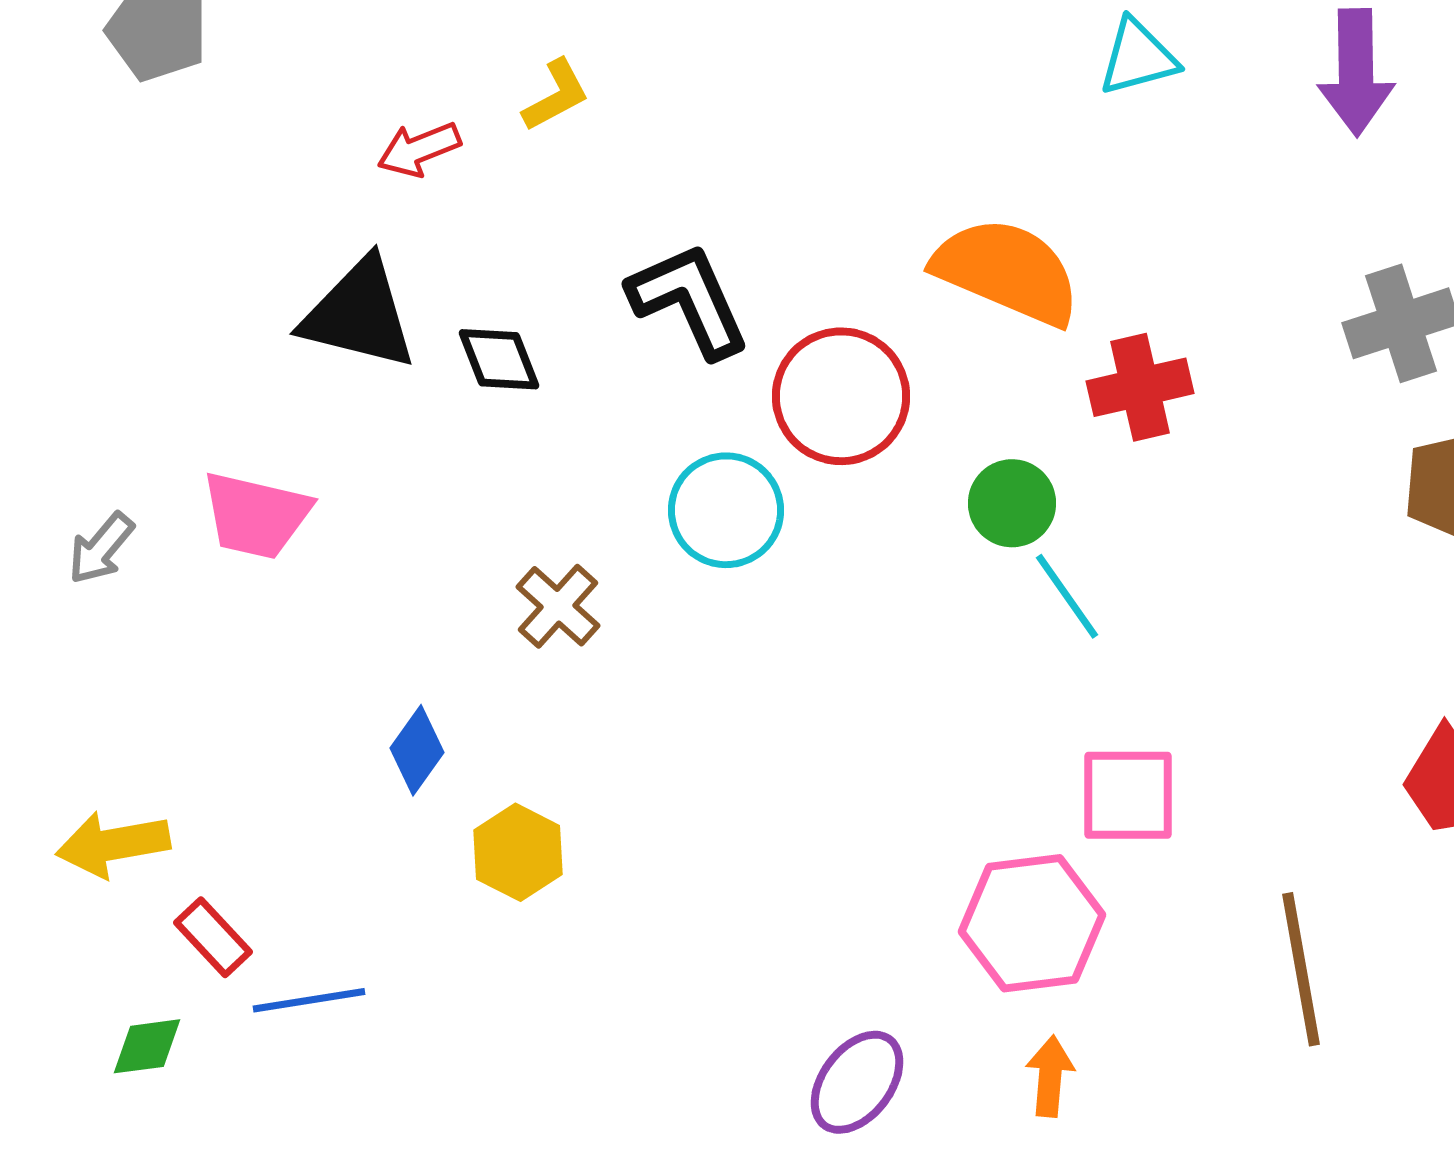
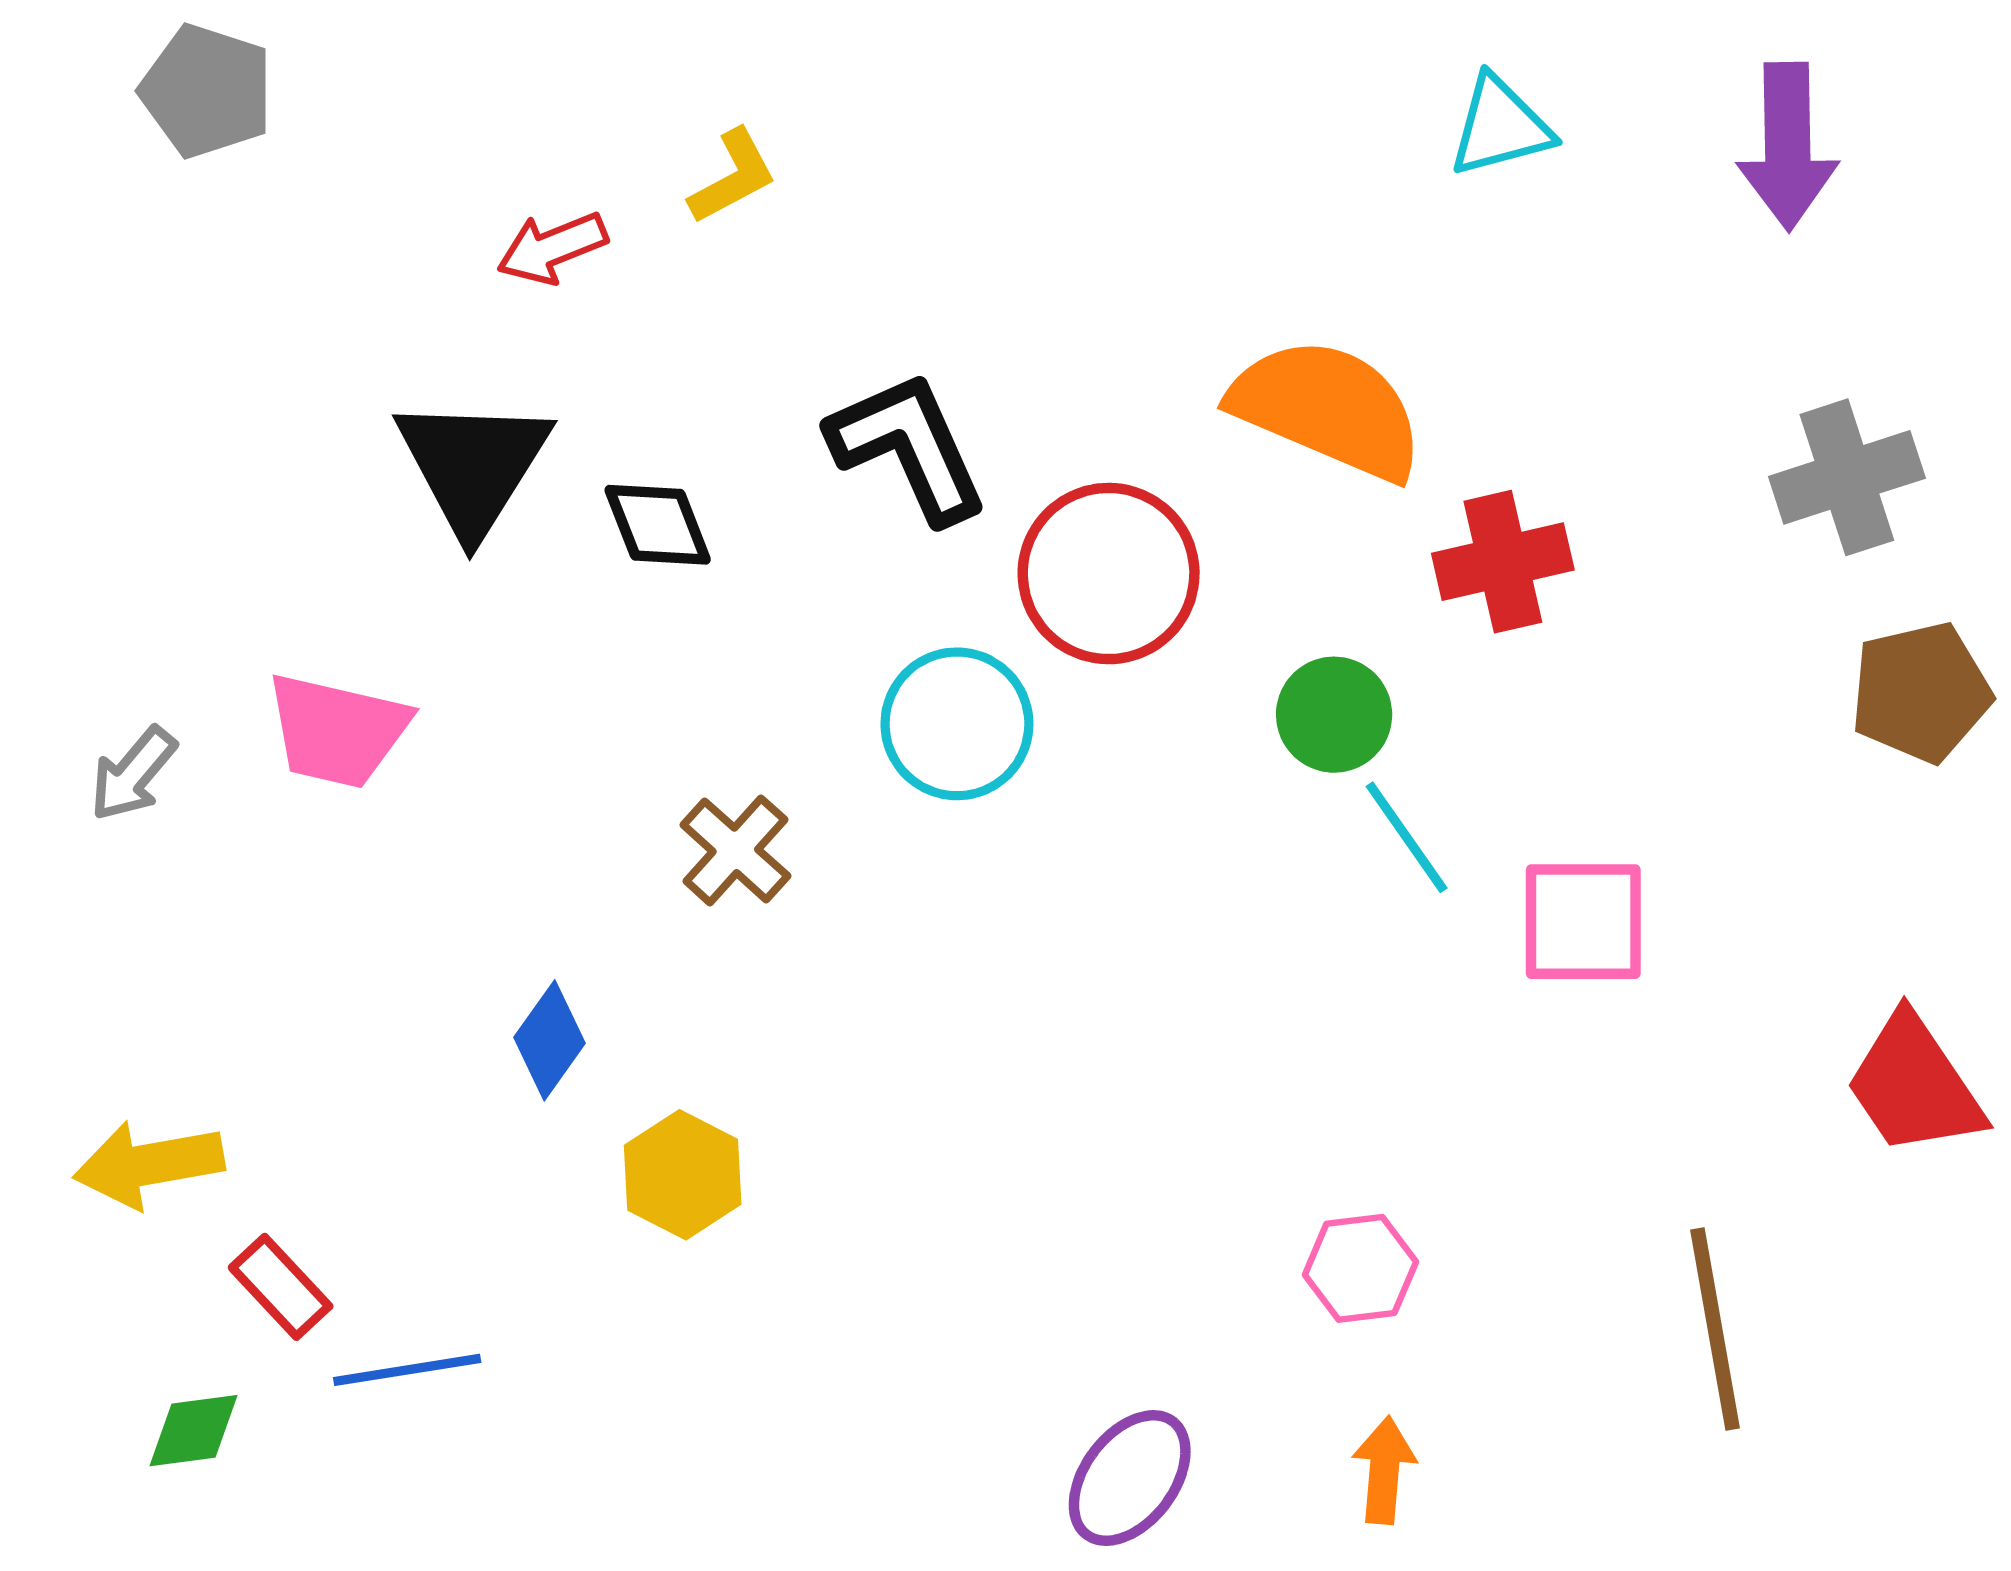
black triangle: (359, 314) -> (473, 465), turned 48
pink square: (1128, 795) -> (1583, 922), moved
pink hexagon: (1032, 923) -> (1360, 1268), size x0.6

